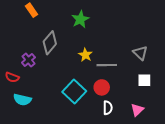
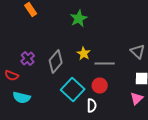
gray diamond: (50, 43) -> (56, 62), moved
white semicircle: (108, 108) -> (92, 106), moved
pink triangle: (137, 110) -> (137, 98), moved

